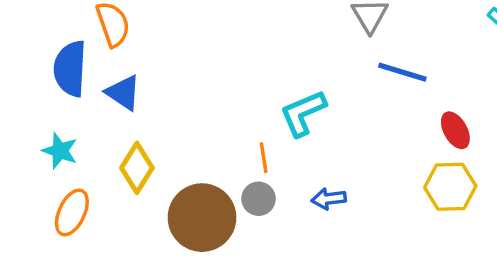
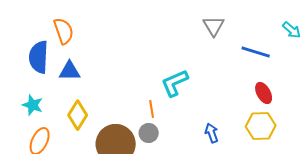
blue line: (402, 72) -> (256, 52), moved
blue triangle: (123, 93) -> (70, 71), turned -35
blue arrow: (329, 199) -> (212, 133), moved, turned 78

